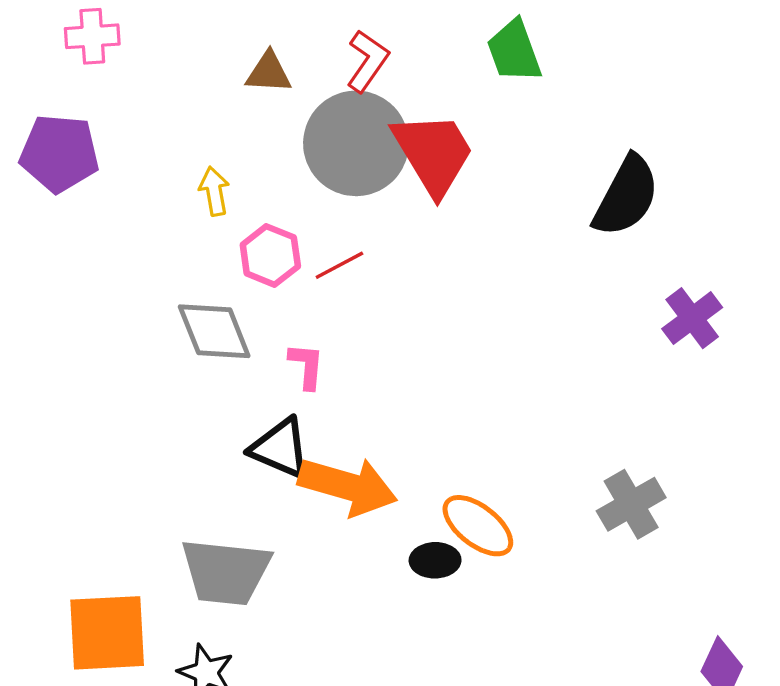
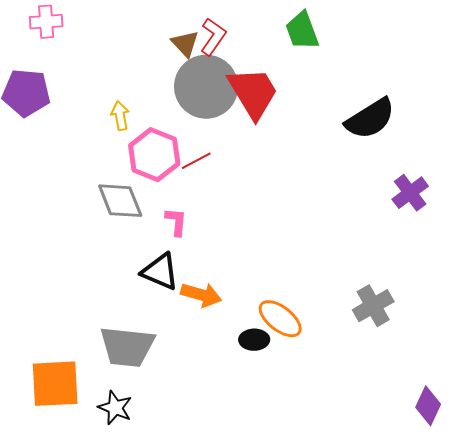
brown triangle: (269, 73) -> (185, 44), moved, turned 44
black semicircle: (626, 196) -> (370, 119), turned 30
pink hexagon: (270, 255) -> (154, 155), size x1.4
orange arrow: (348, 486) -> (201, 295), size x0.7

